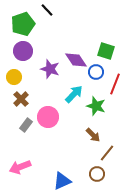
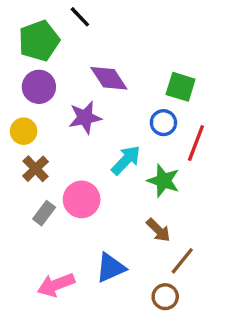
purple diamond: (76, 60) -> (109, 78), moved
purple star: (50, 69) -> (85, 118), turned -30
pink arrow: (20, 167) -> (56, 285), moved
blue triangle: (62, 181) -> (111, 268), moved

